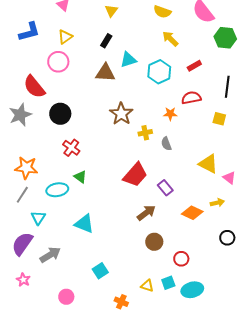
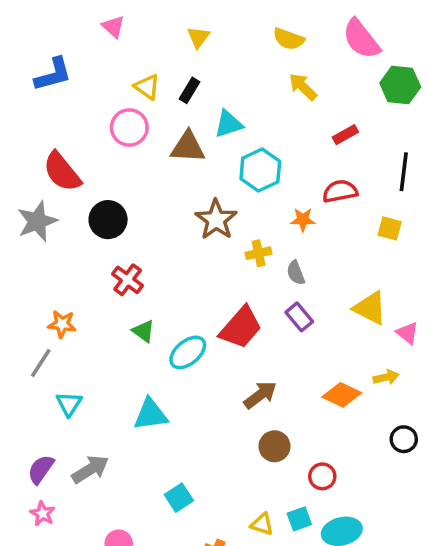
yellow triangle: (65, 37) -> (147, 87), moved, turned -49
pink circle: (58, 62) -> (129, 128), moved
cyan hexagon: (159, 72) -> (260, 170), moved
orange star: (26, 168) -> (62, 324), moved, size x0.7
purple rectangle: (165, 188) -> (299, 317), moved
cyan ellipse: (57, 190) -> (188, 352), moved, turned -30
cyan triangle: (84, 224) -> (151, 414), turned -30
purple semicircle: (22, 244) -> (41, 469), moved, size x0.7

